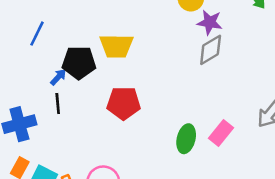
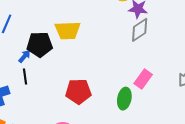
red pentagon: (124, 103) -> (78, 91), moved
pink rectangle: (221, 133) -> (143, 79), moved

